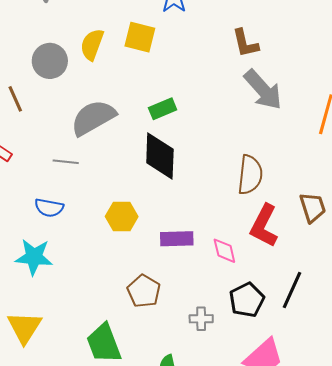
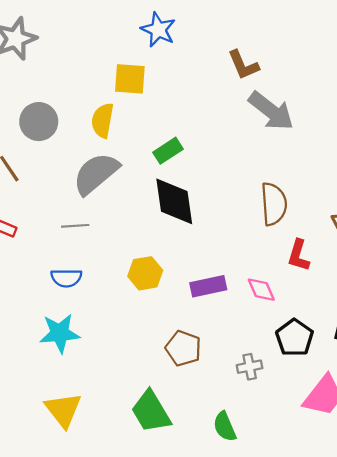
yellow semicircle: (92, 45) -> (103, 120), moved
red L-shape: (264, 226) -> (299, 255), size x0.7

